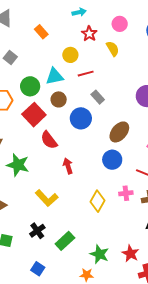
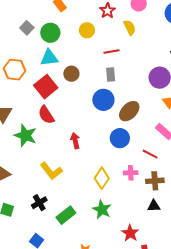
red line: (86, 74) -> (111, 51), moved
cyan triangle: (55, 76) -> (49, 58), moved
green circle: (30, 86) -> (50, 33), moved
gray rectangle: (98, 97) -> (111, 75), turned 32
blue circle: (81, 118) -> (103, 100), moved
red semicircle: (49, 140) -> (46, 115), moved
green star: (99, 254) -> (102, 209), moved

